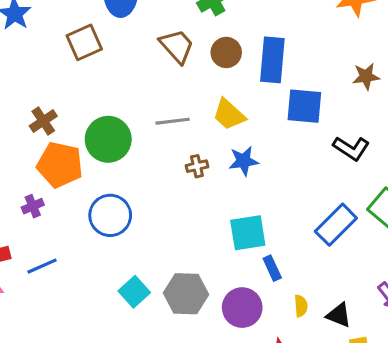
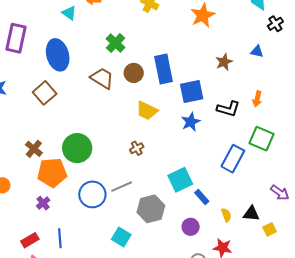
gray line: (173, 121) -> (122, 187), moved
blue star: (244, 161) -> (191, 122), moved
blue line: (42, 266) -> (60, 238), turned -54
gray hexagon: (186, 294) -> (151, 209), moved
purple circle: (242, 308) -> (191, 227), size x0.7

